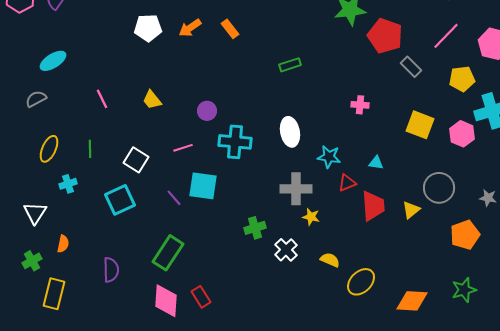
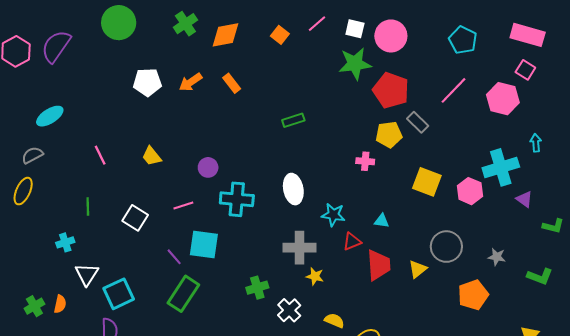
yellow pentagon: (462, 79) -> (389, 135), moved
yellow ellipse: (49, 149) -> (23, 191), moved
cyan square: (120, 200) -> (119, 294), moved
white triangle: (35, 213) -> (87, 274), moved
green rectangle: (168, 253) -> (183, 294), moved
green cross: (32, 261) -> (34, 306), moved

